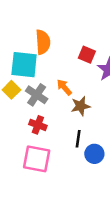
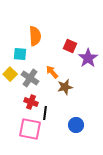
cyan square: (24, 65) -> (20, 54), size x0.6
black line: (78, 139) -> (45, 113), moved

